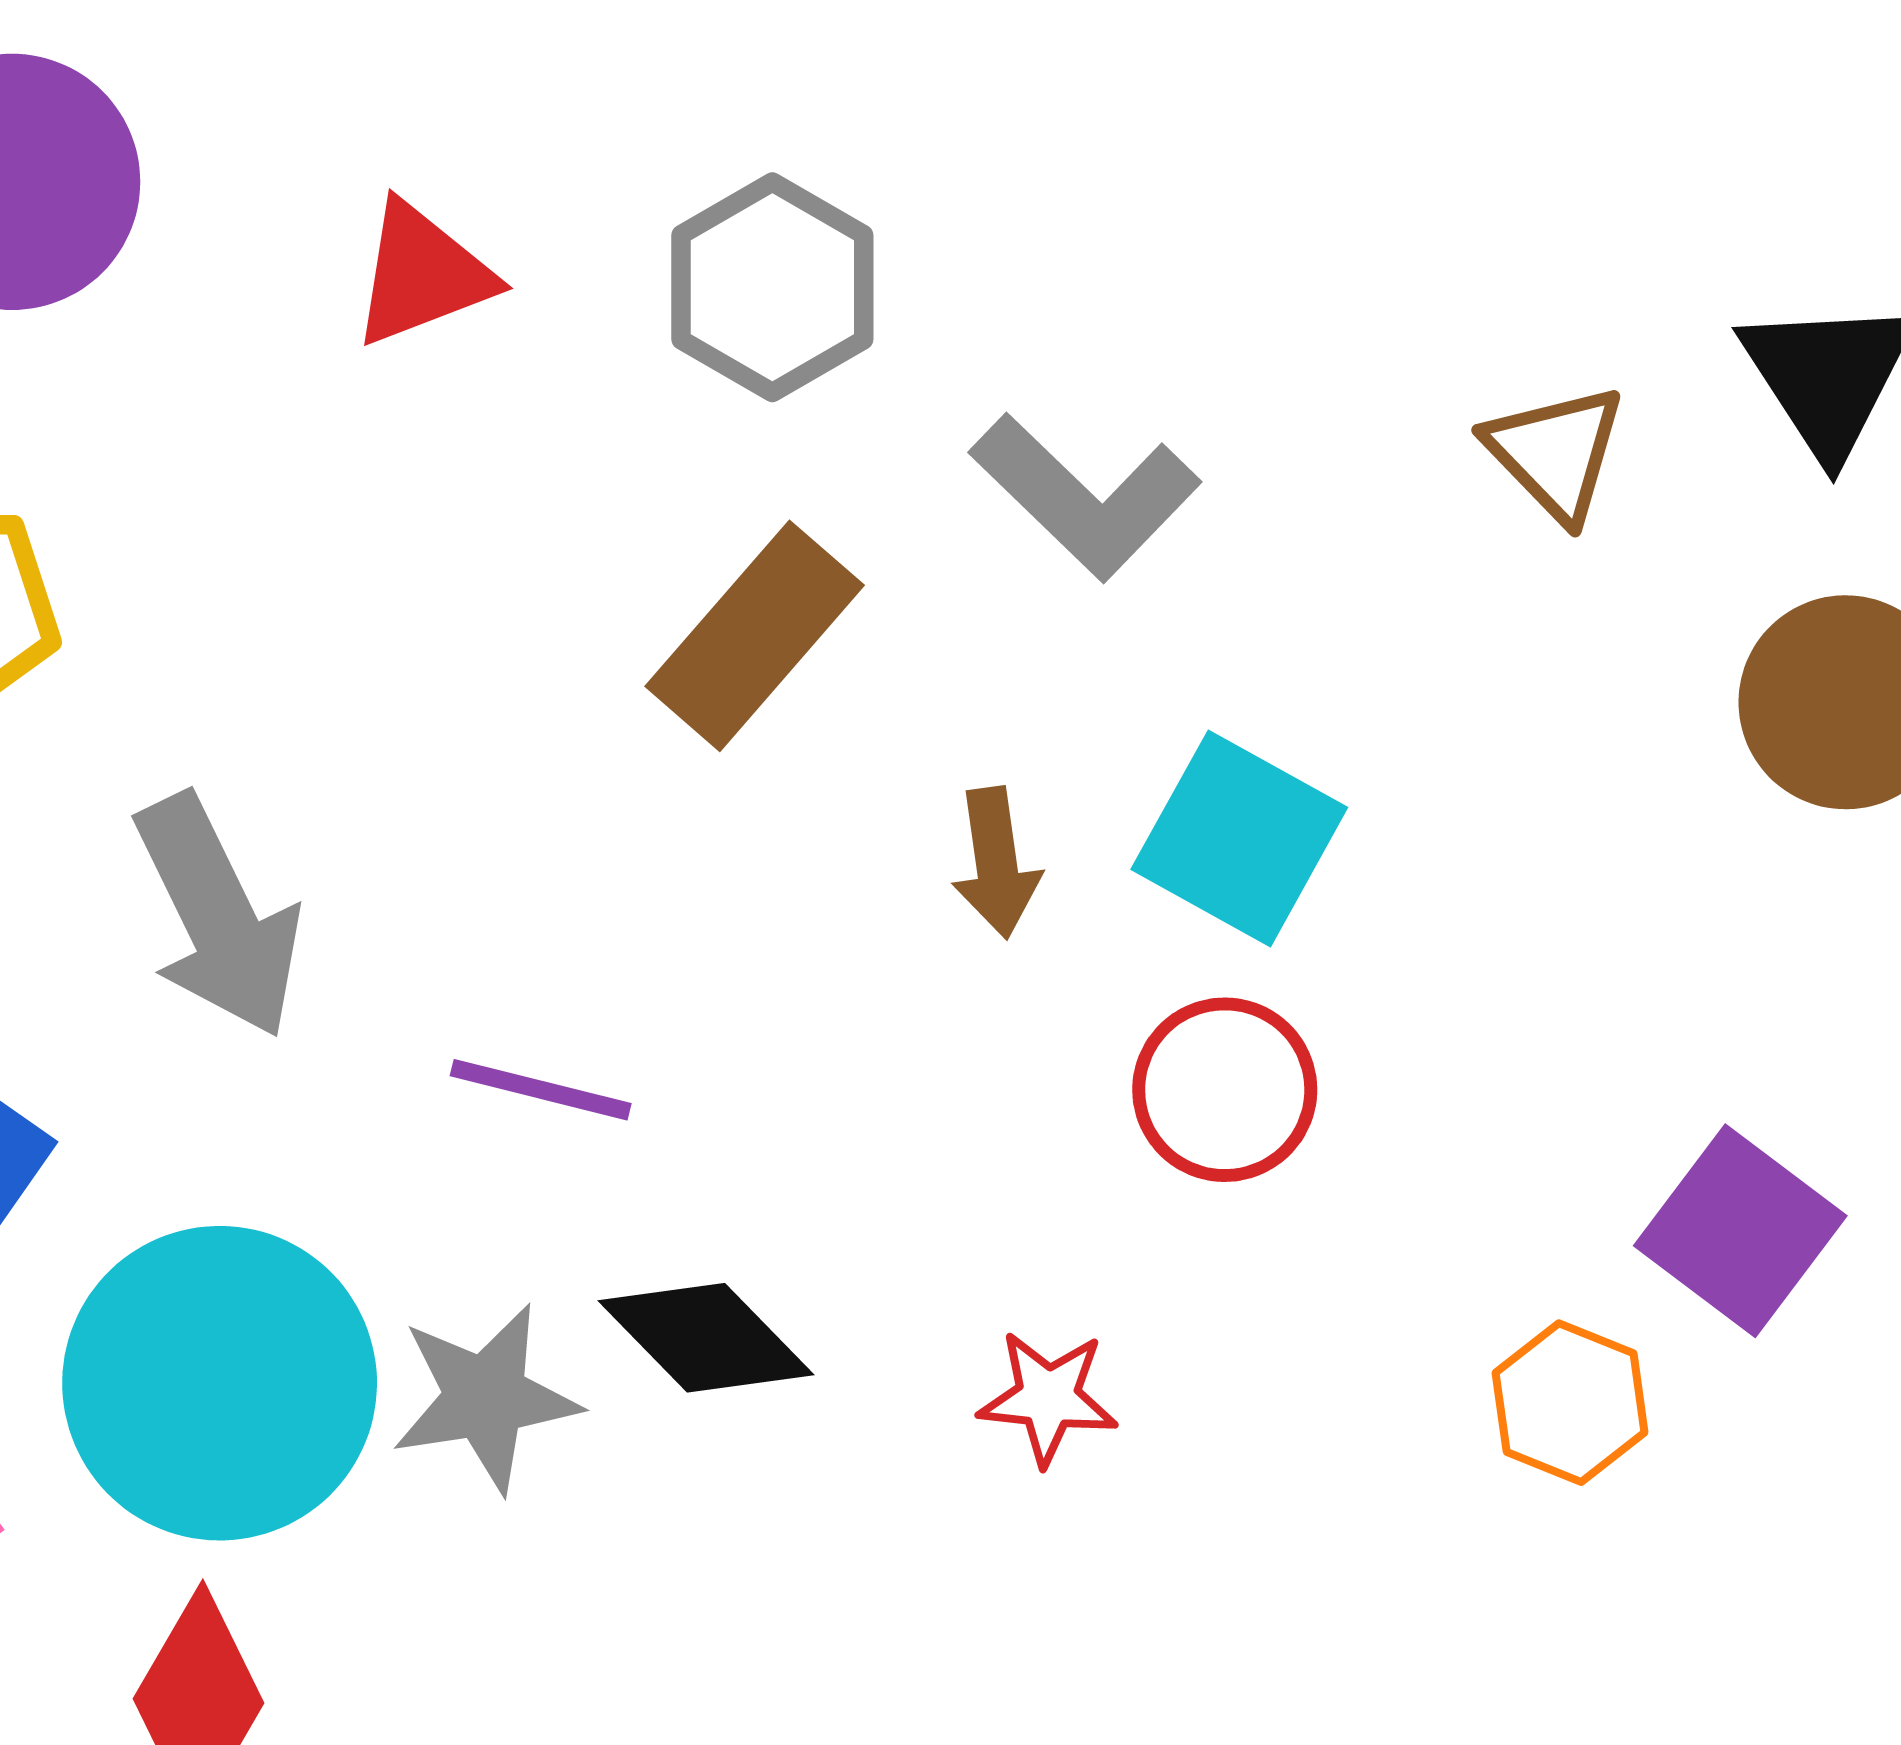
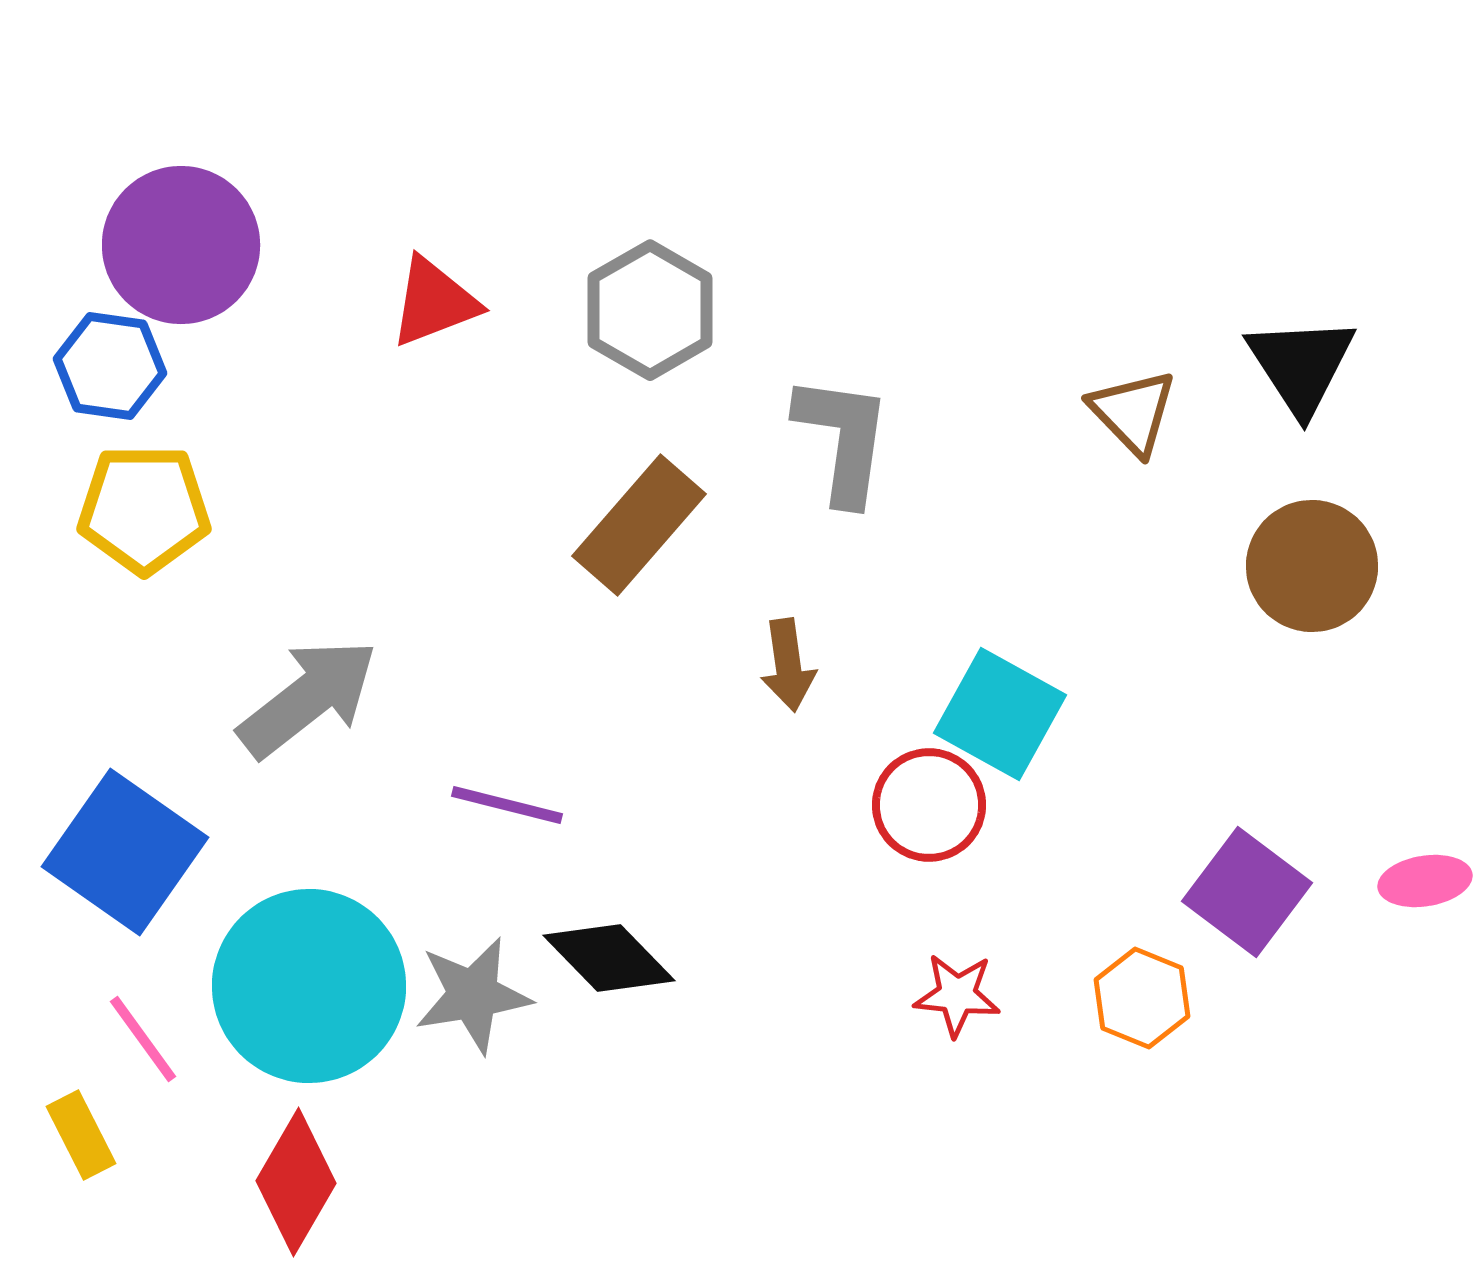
gray L-shape: (1085, 496) -> (843, 439), turned -126
cyan square: (1239, 838) -> (1000, 714), moved
gray arrow: (218, 916) -> (308, 698), turned -102
red star: (1048, 1398) -> (957, 995), moved

